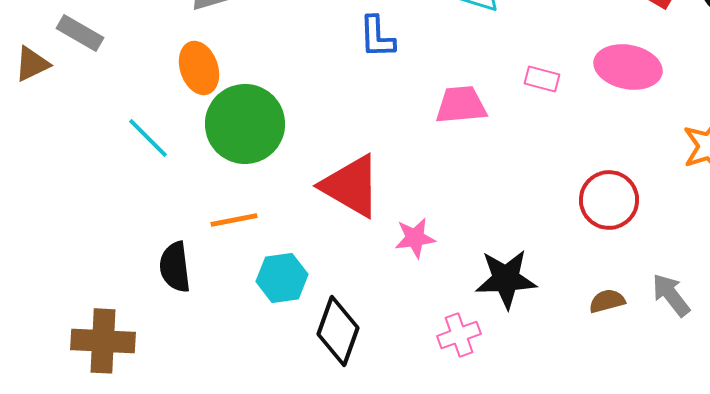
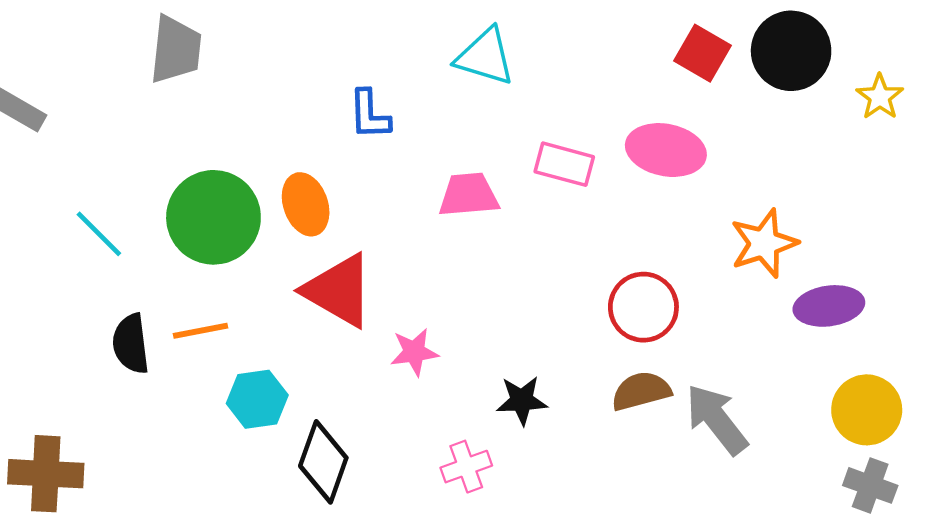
orange ellipse: (199, 68) -> (306, 204), moved
pink rectangle: (542, 79) -> (564, 164), size x1.4
black semicircle: (175, 267) -> (131, 344), moved
black star: (506, 279) -> (522, 400), size x0.7
gray arrow: (671, 295) -> (717, 419), size x1.4
brown semicircle: (607, 301) -> (641, 391), moved, size x1.4

